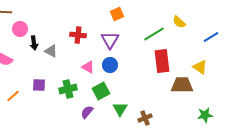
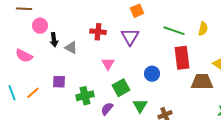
yellow semicircle: (179, 22) -> (203, 29), moved, turned -120
green line: (154, 34) -> (174, 31), turned 50
blue circle: (110, 65) -> (152, 74), moved
pink triangle: (88, 67) -> (108, 64), turned 32
green cross: (68, 89) -> (85, 96), moved

